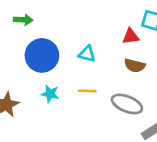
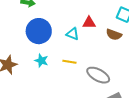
red triangle: (131, 36) -> (89, 23), moved
brown semicircle: (135, 66) -> (114, 35), moved

